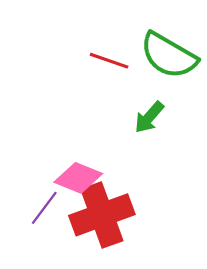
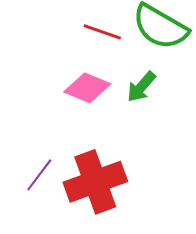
pink diamond: (78, 178) -> (87, 88), moved

